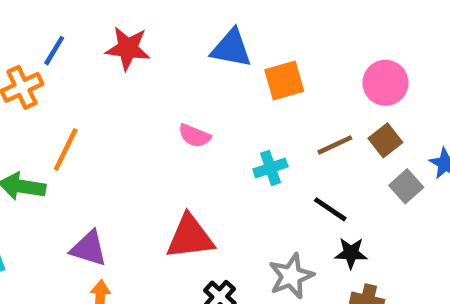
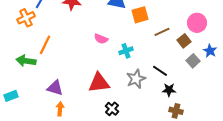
pink circle: (385, 83) -> (197, 23), moved
brown line: (335, 145) -> (162, 32), moved
cyan cross: (270, 168) -> (126, 51), moved
gray star: (291, 276) -> (136, 79), moved

